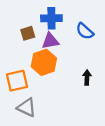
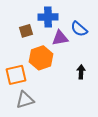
purple triangle: (50, 41) -> (60, 38), moved
gray triangle: (27, 108) -> (25, 100), turned -42

